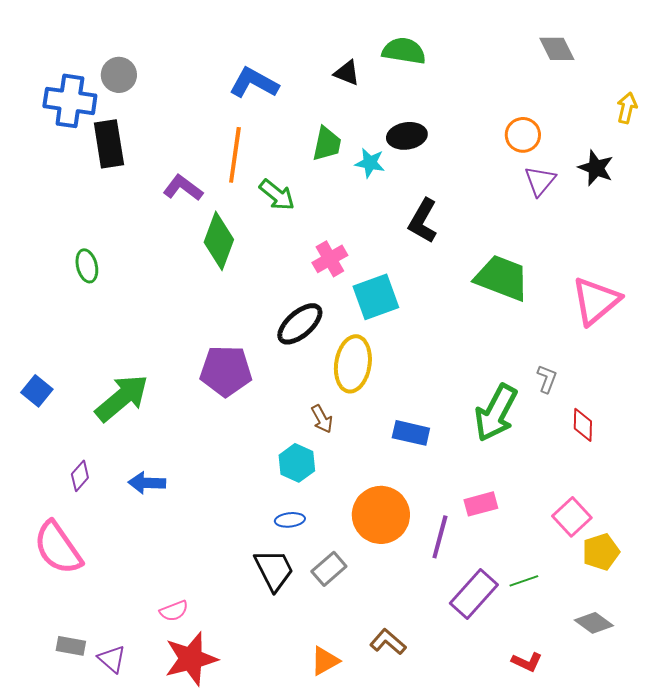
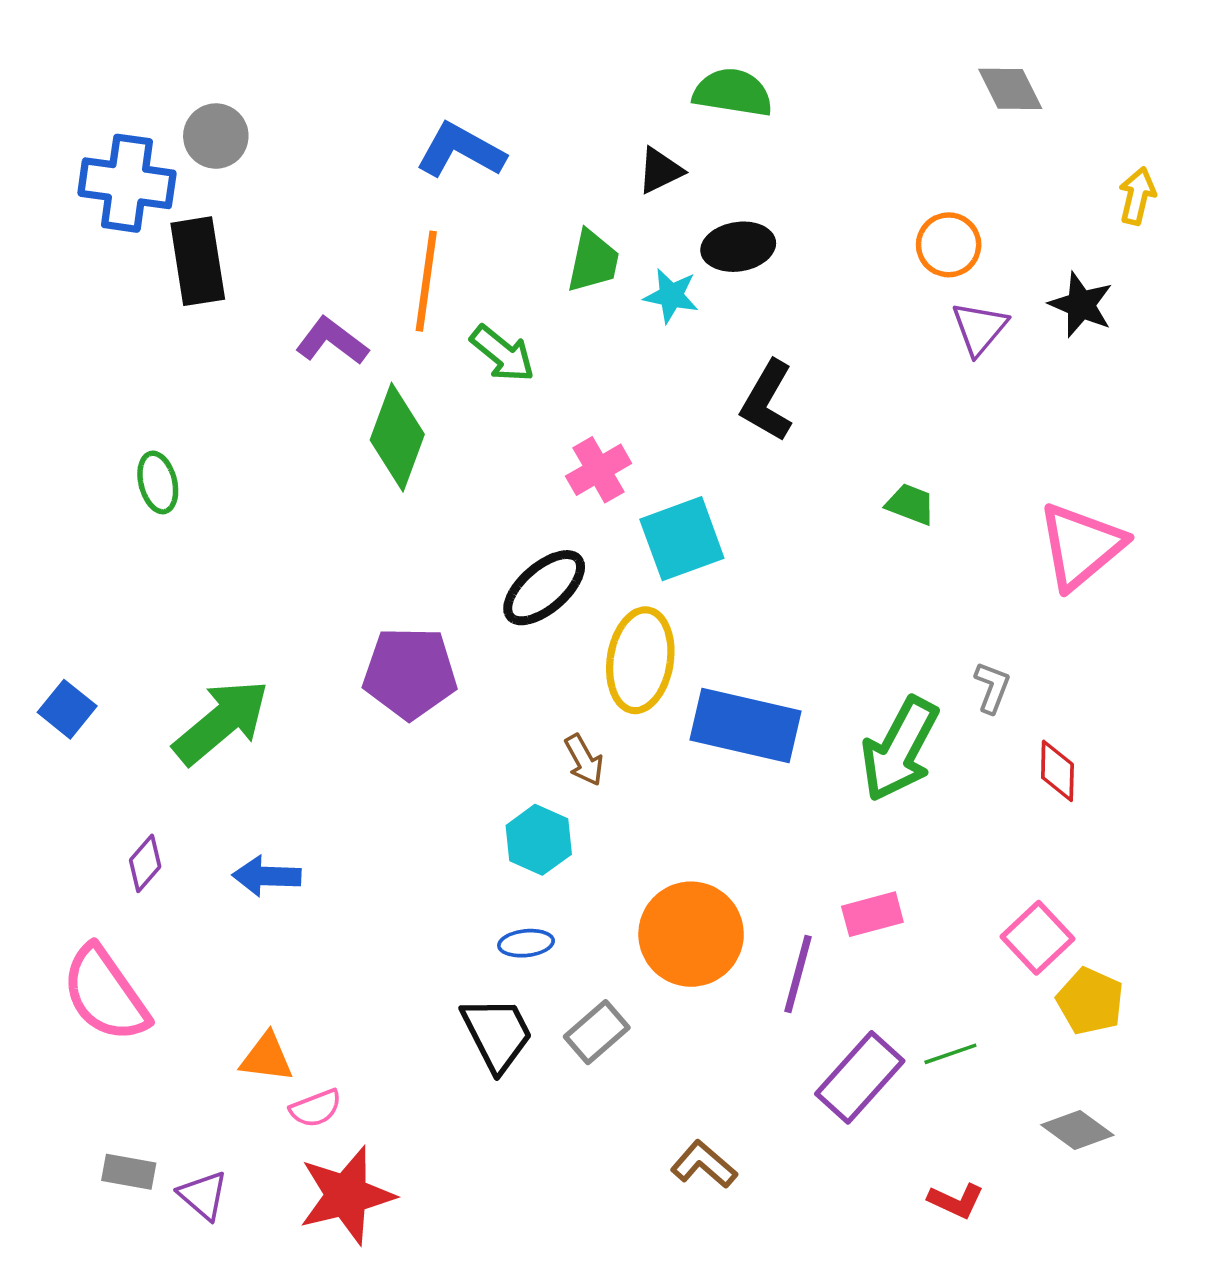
black triangle: (347, 73) -> (660, 171), moved, turned -48
green trapezoid: (502, 278) -> (911, 504), size x0.5
blue rectangle: (411, 433) -> (745, 726), moved, size x1.6
yellow pentagon: (601, 552) -> (1090, 1001), turned -30
orange triangle: (325, 661) -> (267, 1057), moved, turned 36

